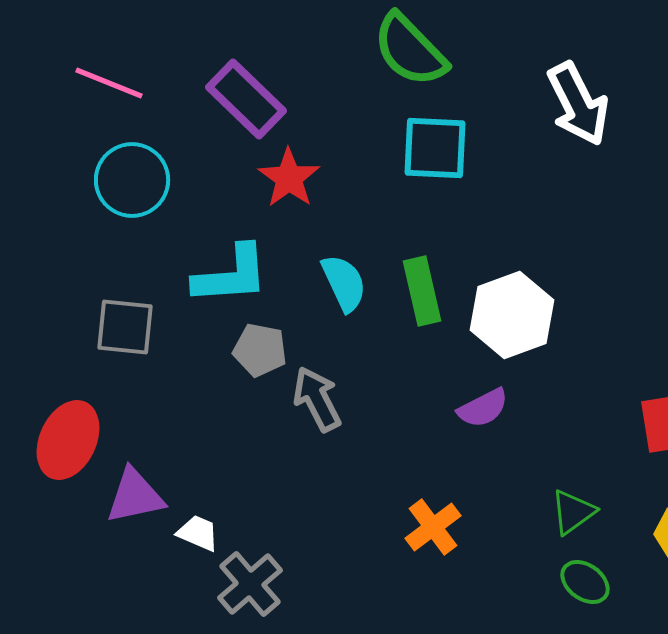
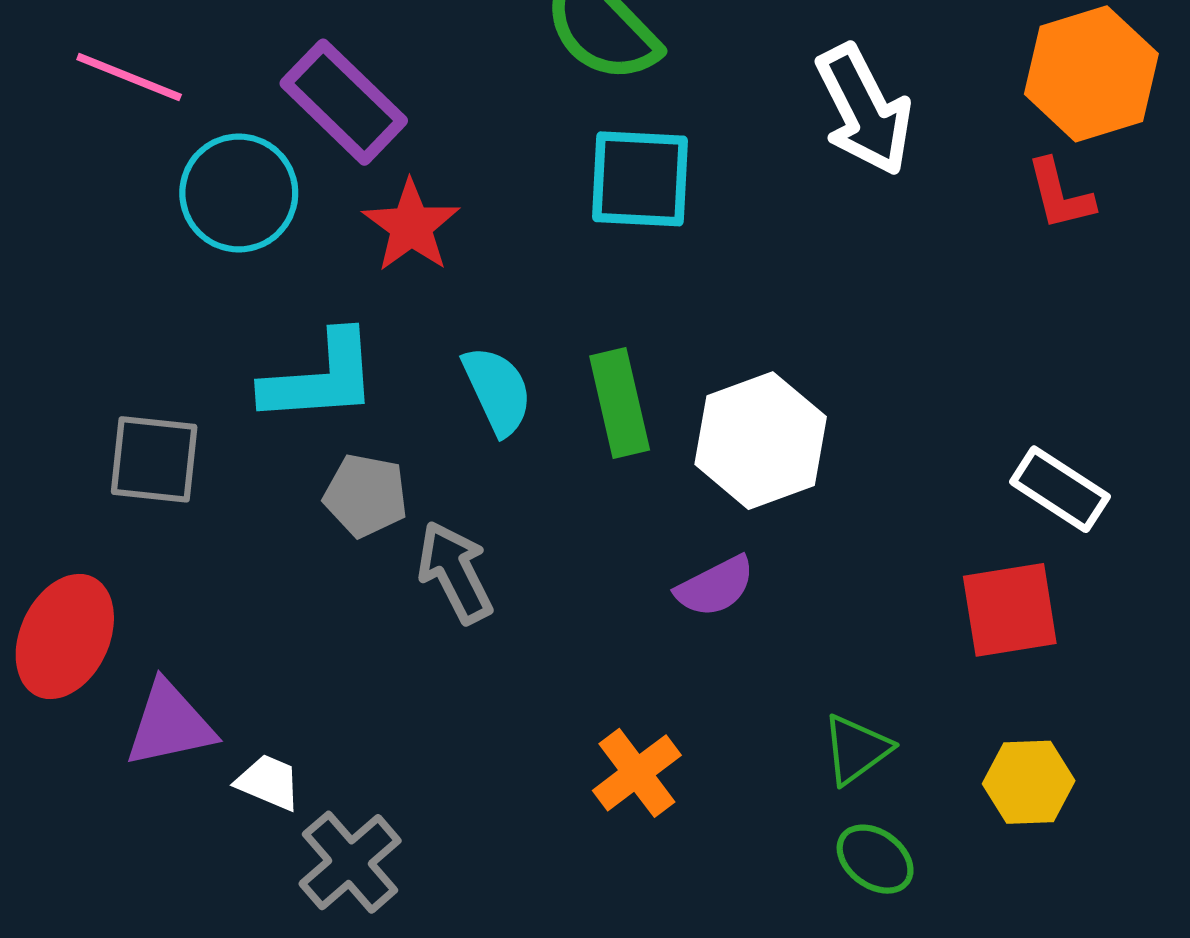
cyan circle: (132, 180) -> (239, 193), moved

